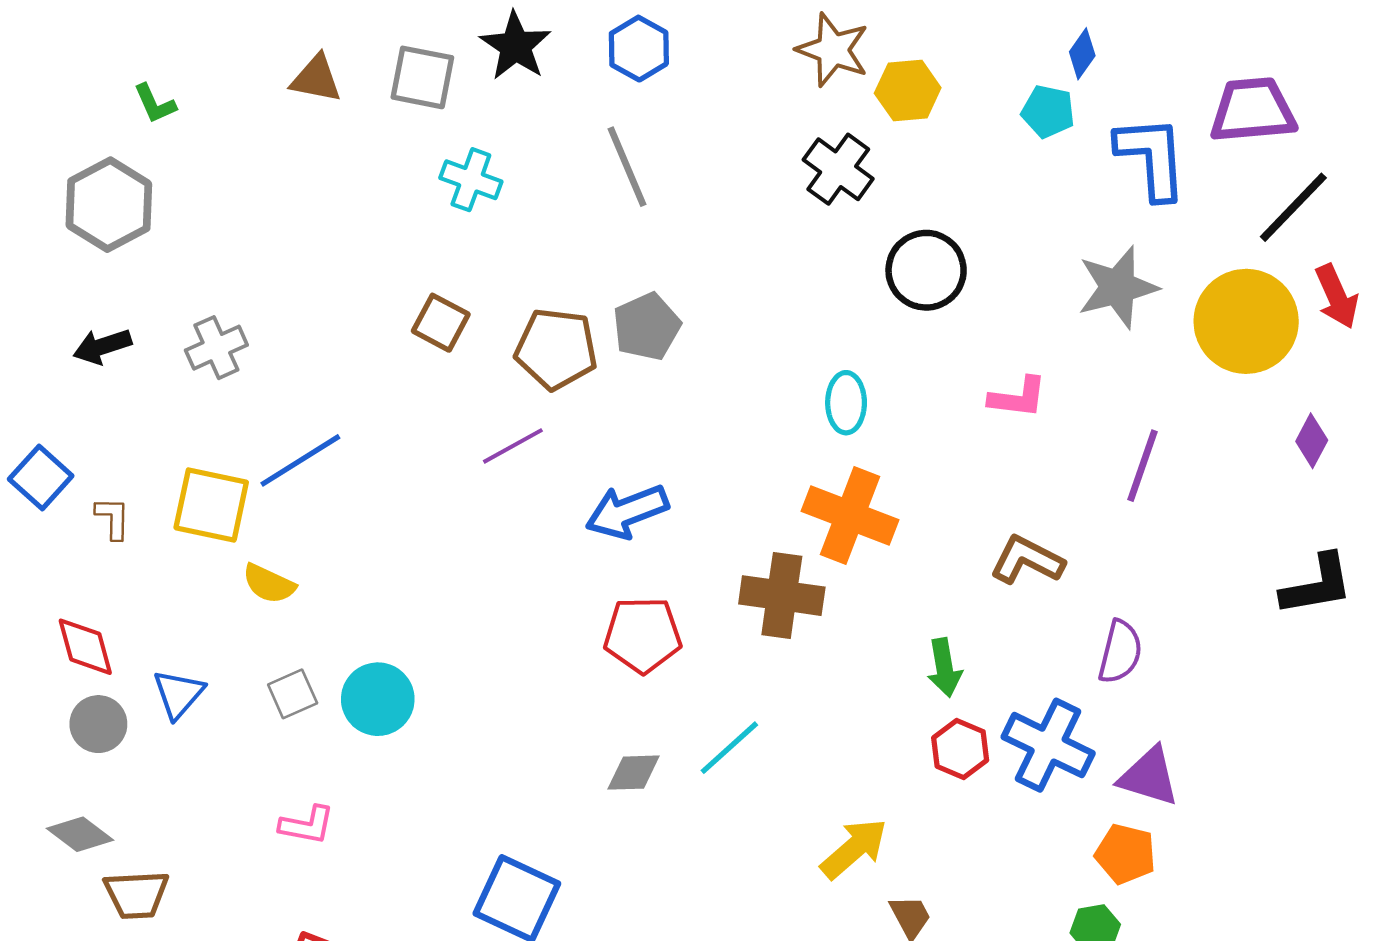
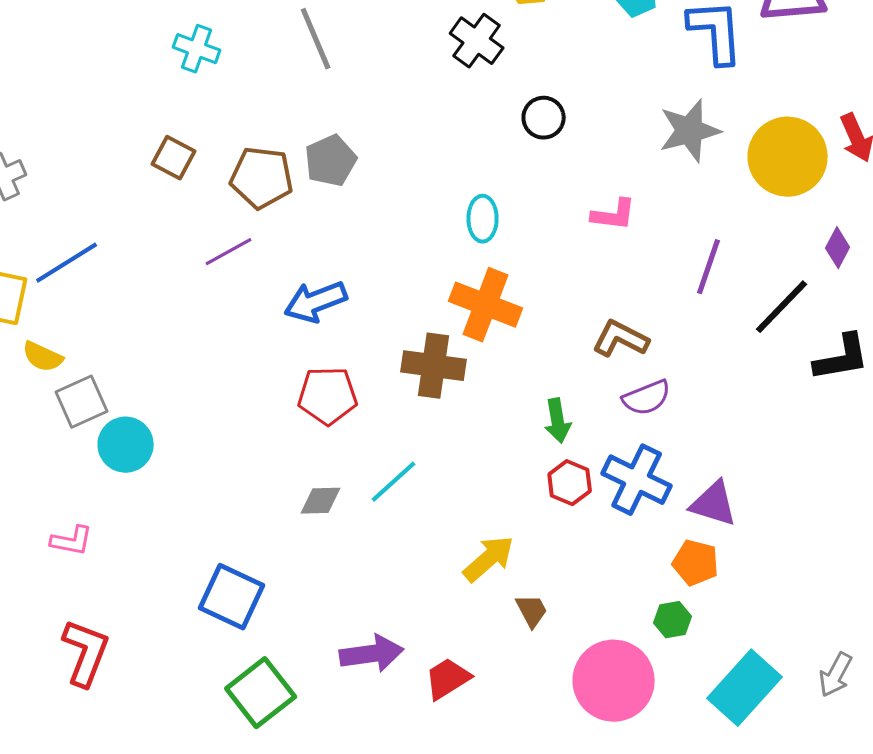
black line: (1293, 207) -> (782, 307), moved
black circle: (926, 270) -> (544, 118), size x0.7
purple semicircle: (1120, 652) -> (647, 398), moved, turned 54
gray square: (293, 694) -> (82, 402), moved, size x1.4

